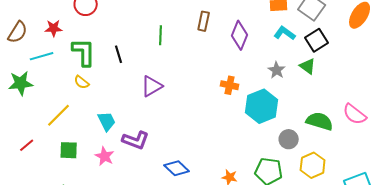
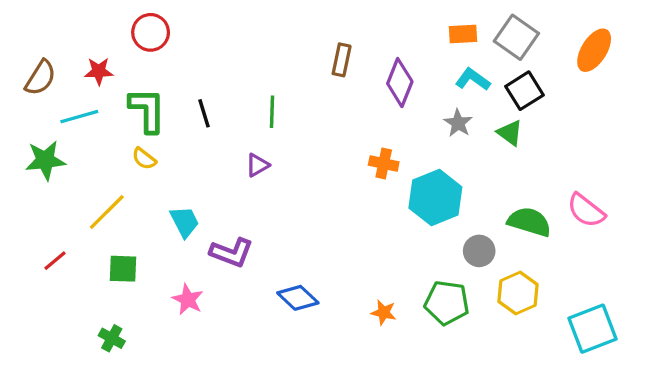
green line: (161, 35) -> (272, 112), moved
gray star: (277, 70) -> (458, 123), moved
purple triangle: (152, 86) -> (257, 165), size x0.7
pink star: (105, 156) -> (188, 299), moved

